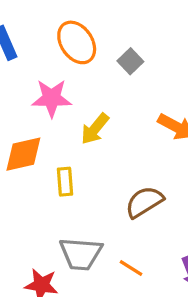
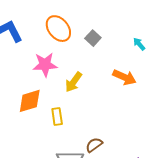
brown semicircle: (144, 202) -> (94, 145), moved, size x0.7

